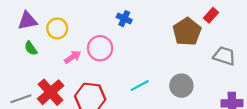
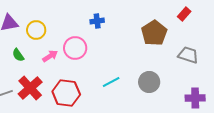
red rectangle: (211, 15) -> (184, 14), moved
blue cross: (124, 19) -> (97, 21), turned -32
green semicircle: (31, 48) -> (18, 55), moved

